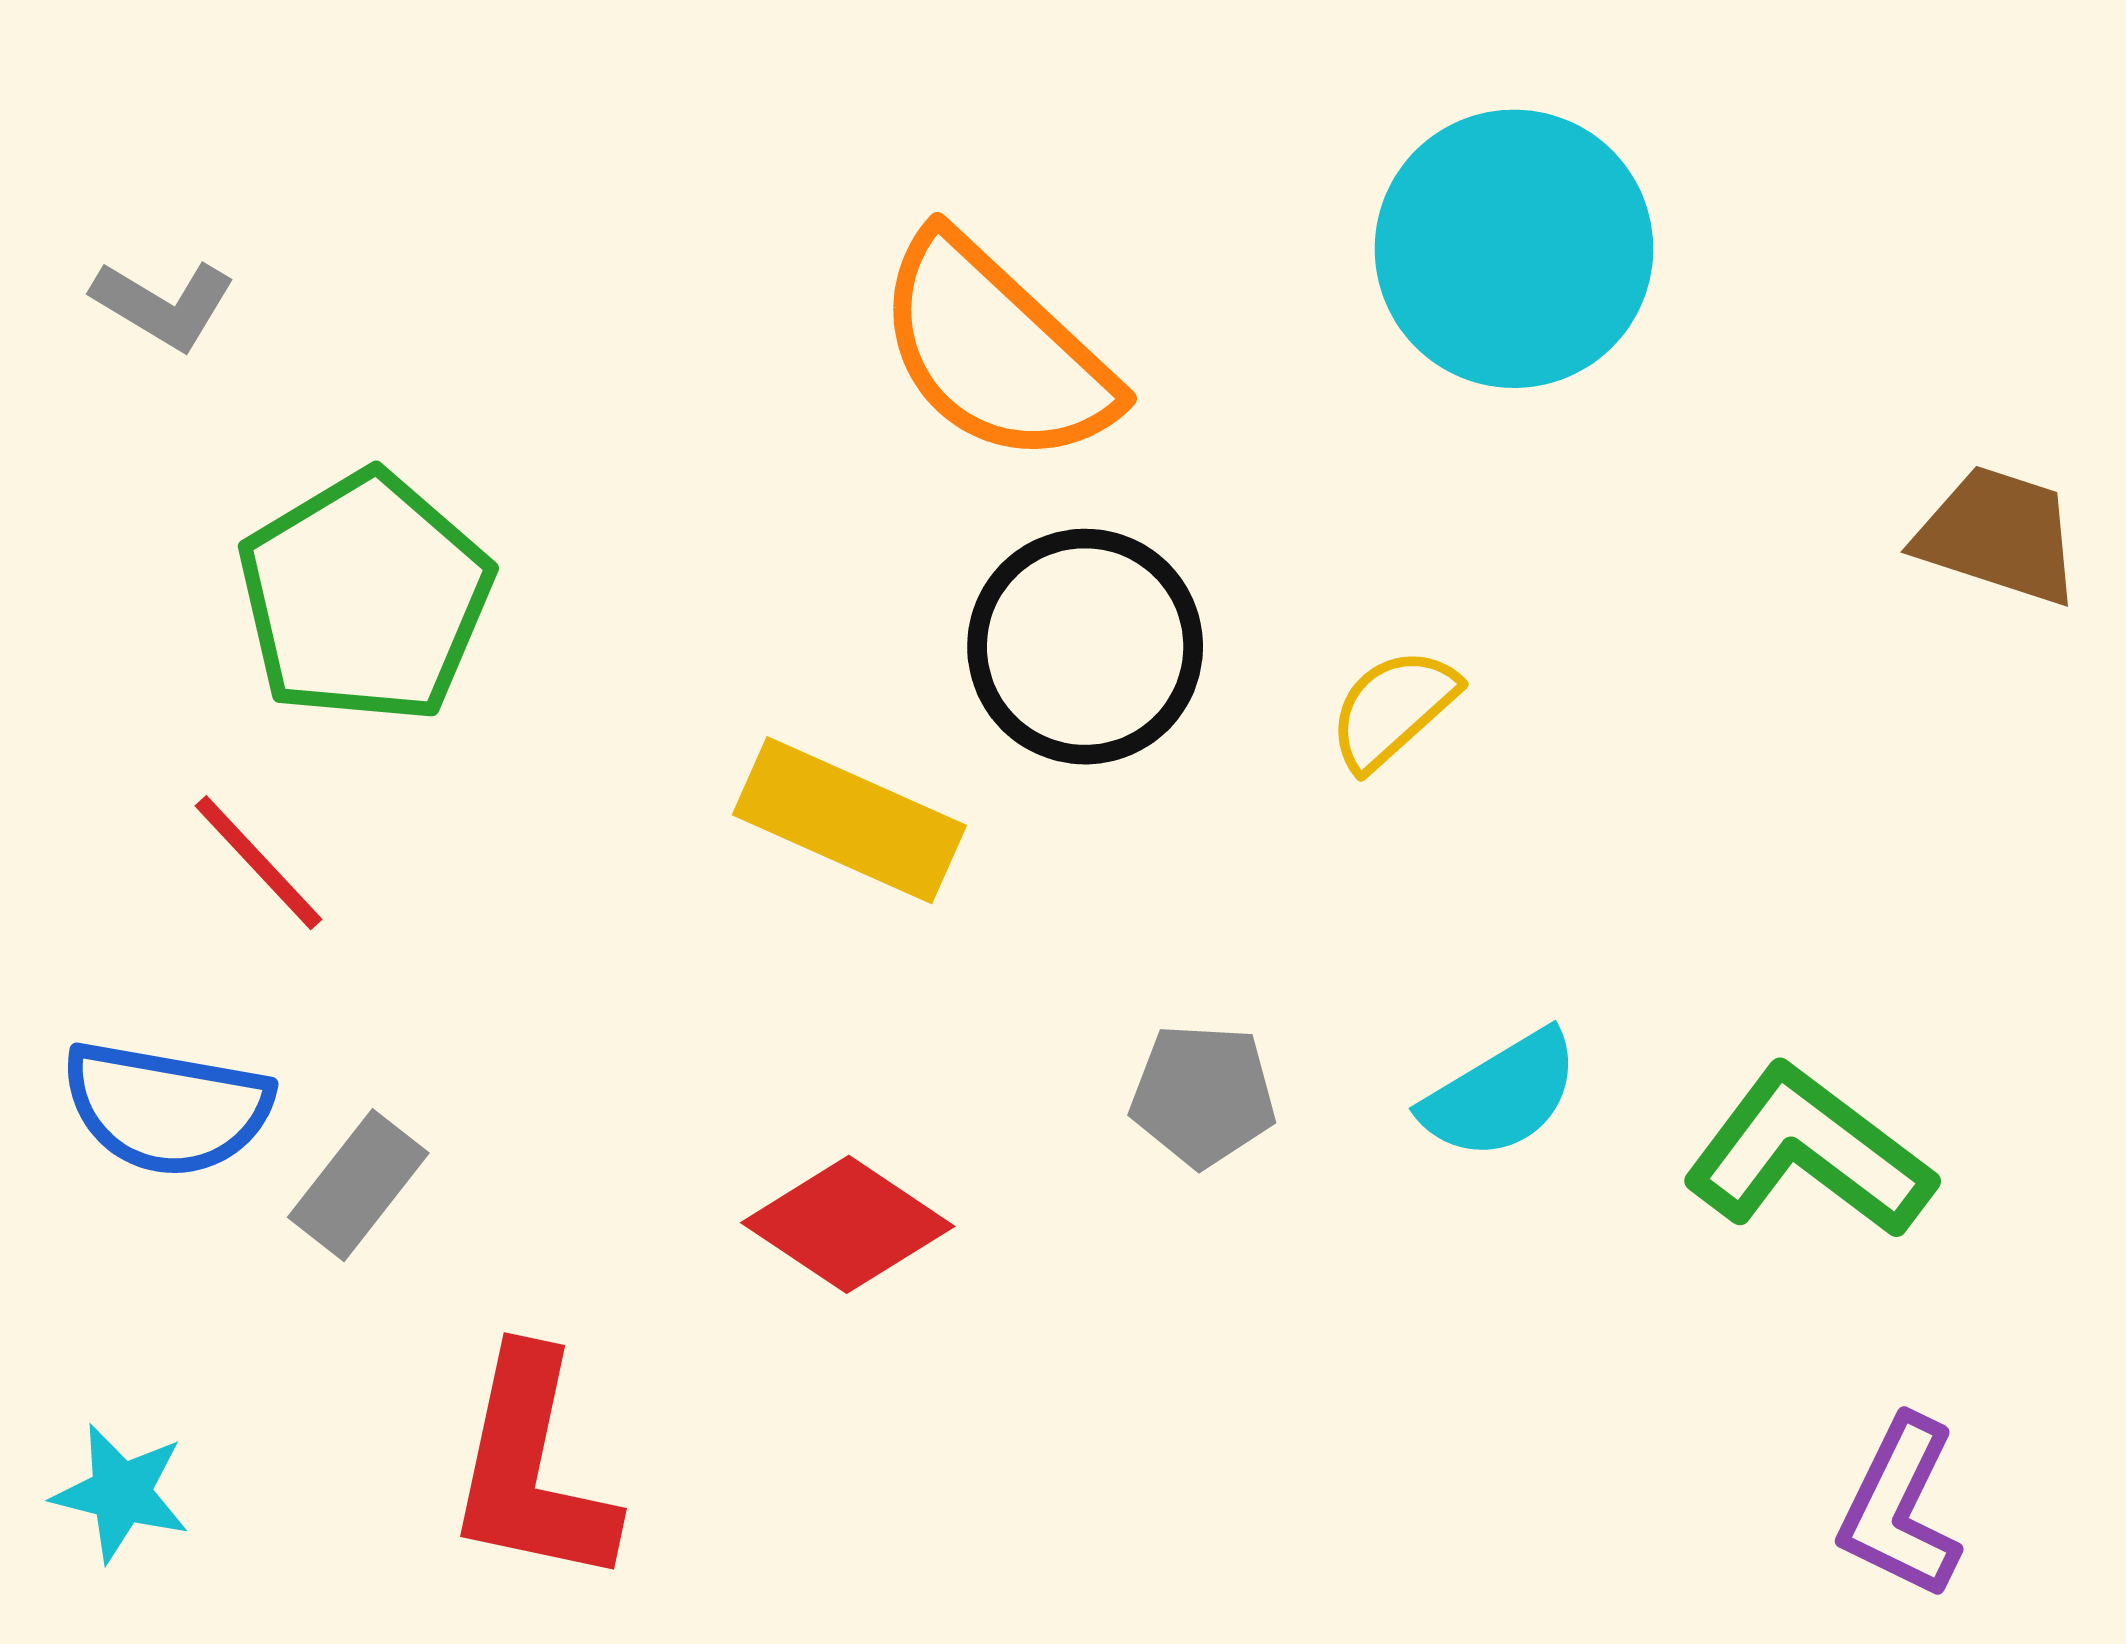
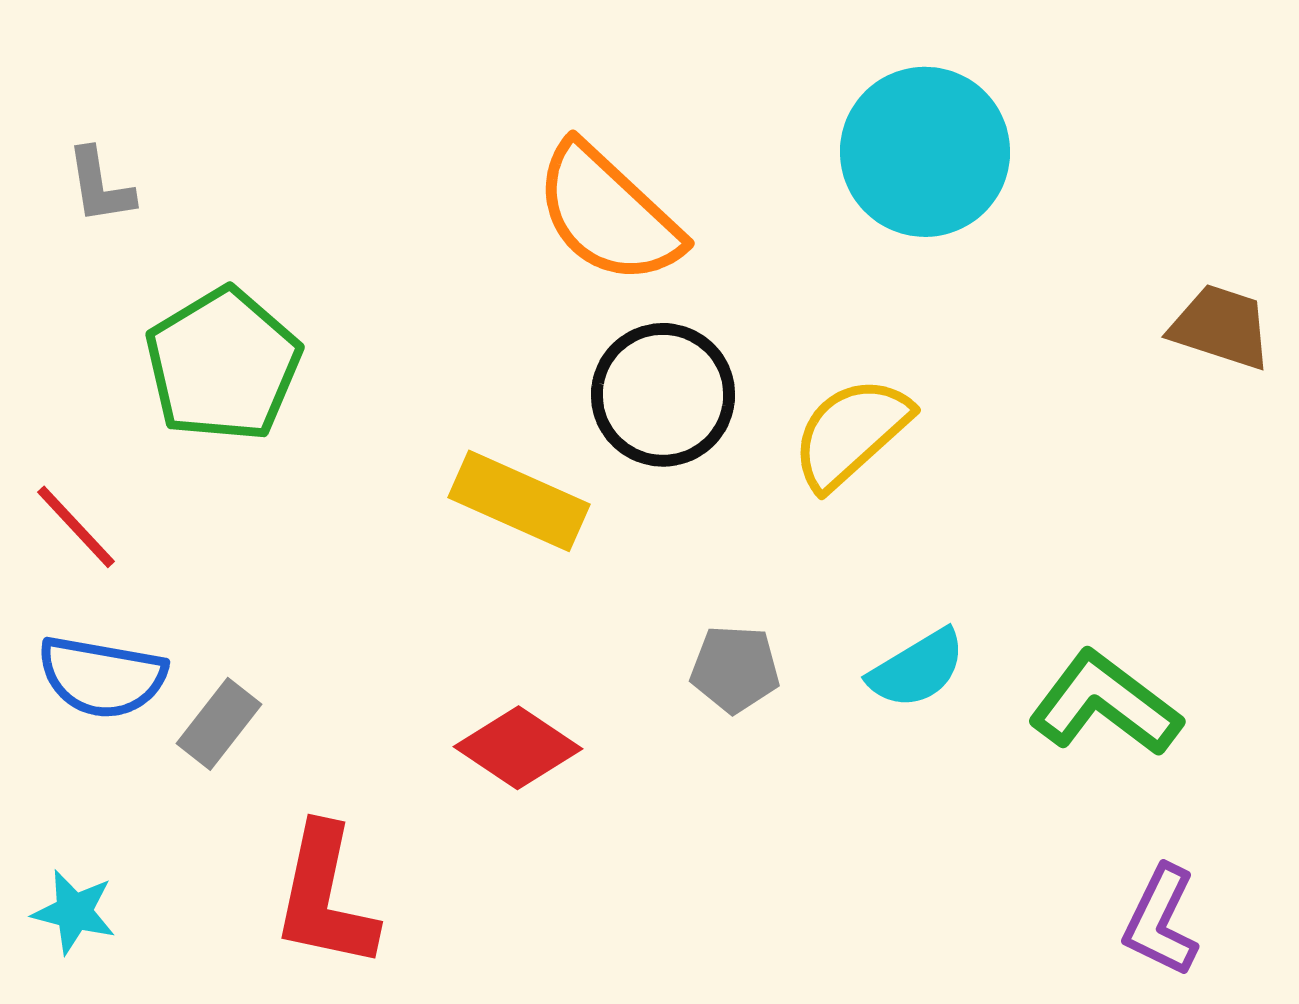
gray L-shape: (164, 304) -> (100, 186), turned 50
yellow semicircle: (1393, 709) -> (851, 433), size x1.5
red line: (258, 863) -> (76, 527), moved

